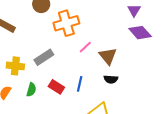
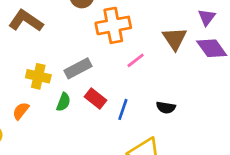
brown triangle: (108, 56) -> (175, 39), moved
red rectangle: (56, 87) -> (96, 99), moved
green semicircle: (31, 90) -> (63, 102), moved

